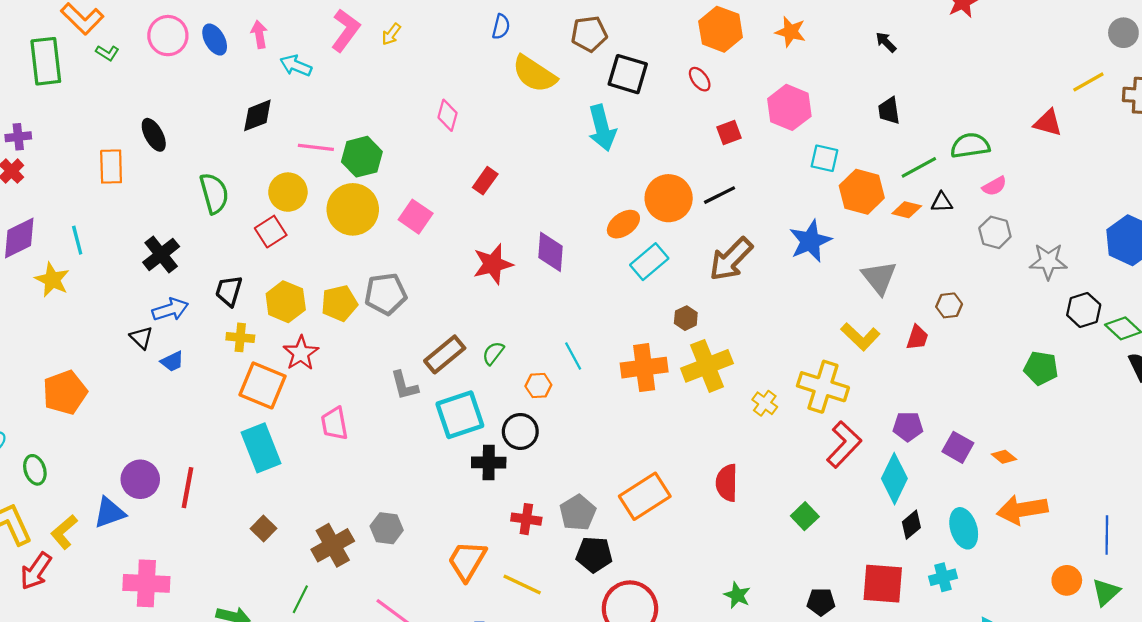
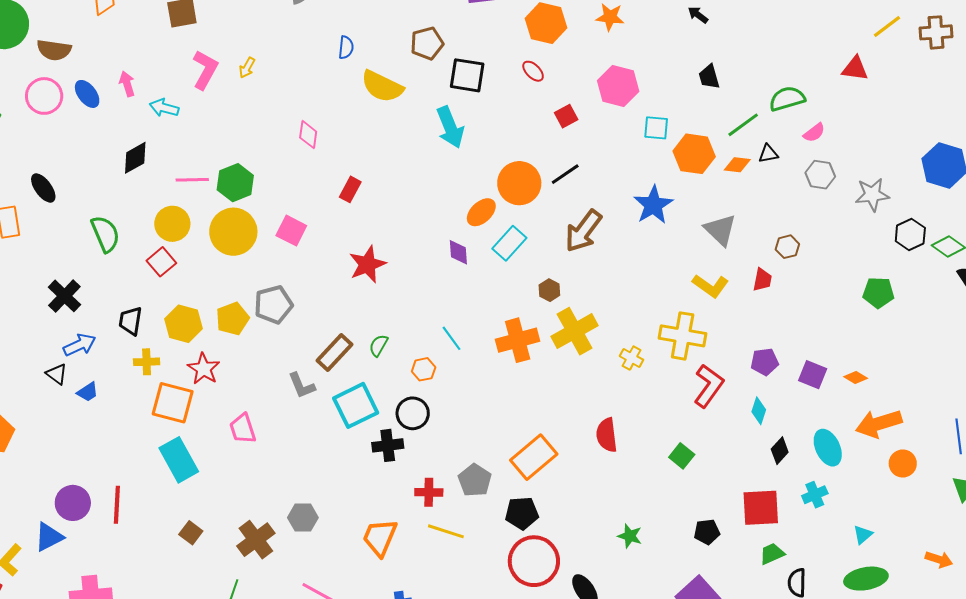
purple diamond: (551, 252) -> (458, 252), moved, size x0.7
cyan diamond: (894, 479) -> (759, 411), size x0.6
black pentagon: (594, 554) -> (522, 513), moved
orange circle: (1067, 580) -> (903, 463), moved
yellow line: (522, 585) -> (446, 531), moved

